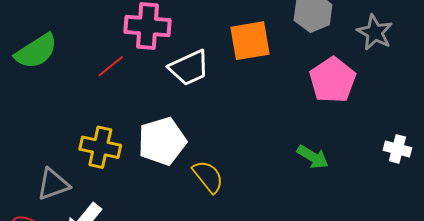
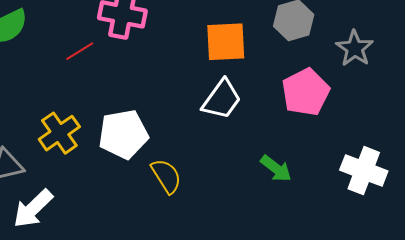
white trapezoid: (189, 68) -> (222, 99), moved, turned -36
yellow cross: (100, 147) -> (59, 133), turned 36
white cross: (397, 149) -> (364, 171), size x1.6

